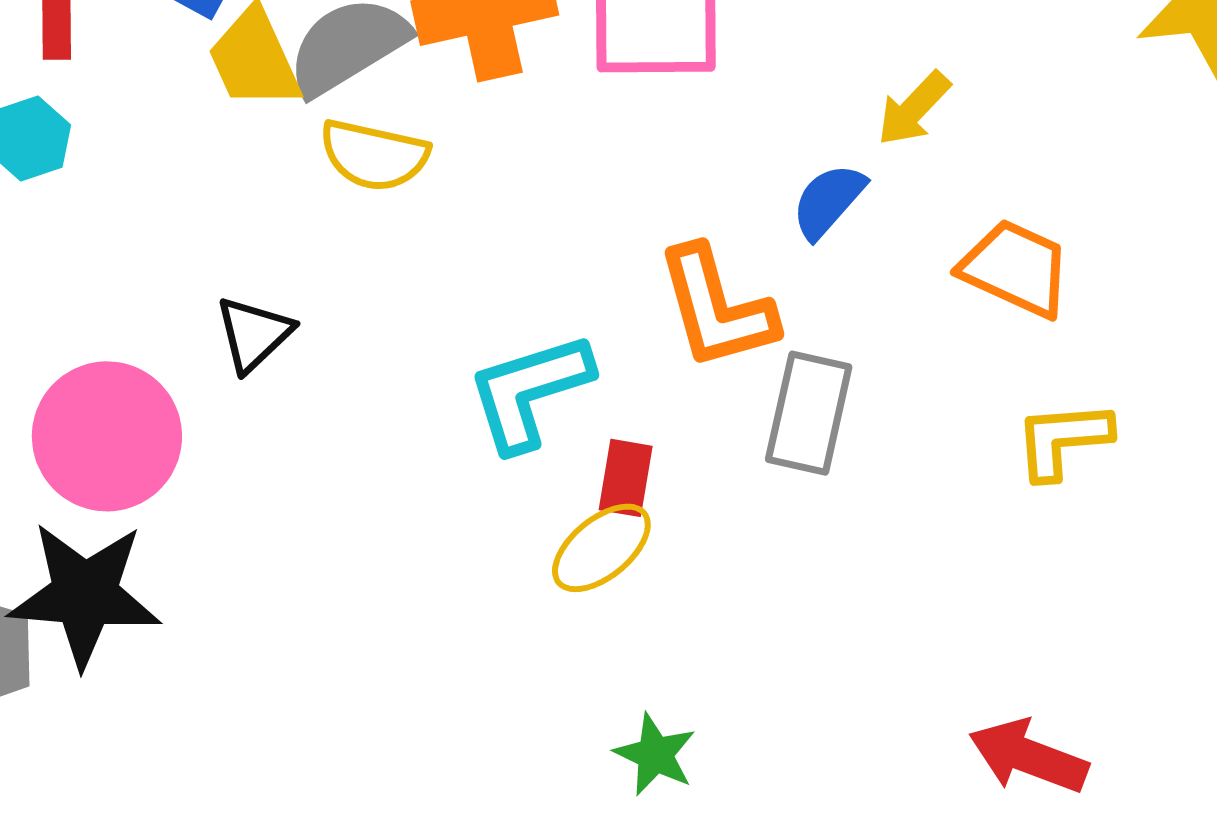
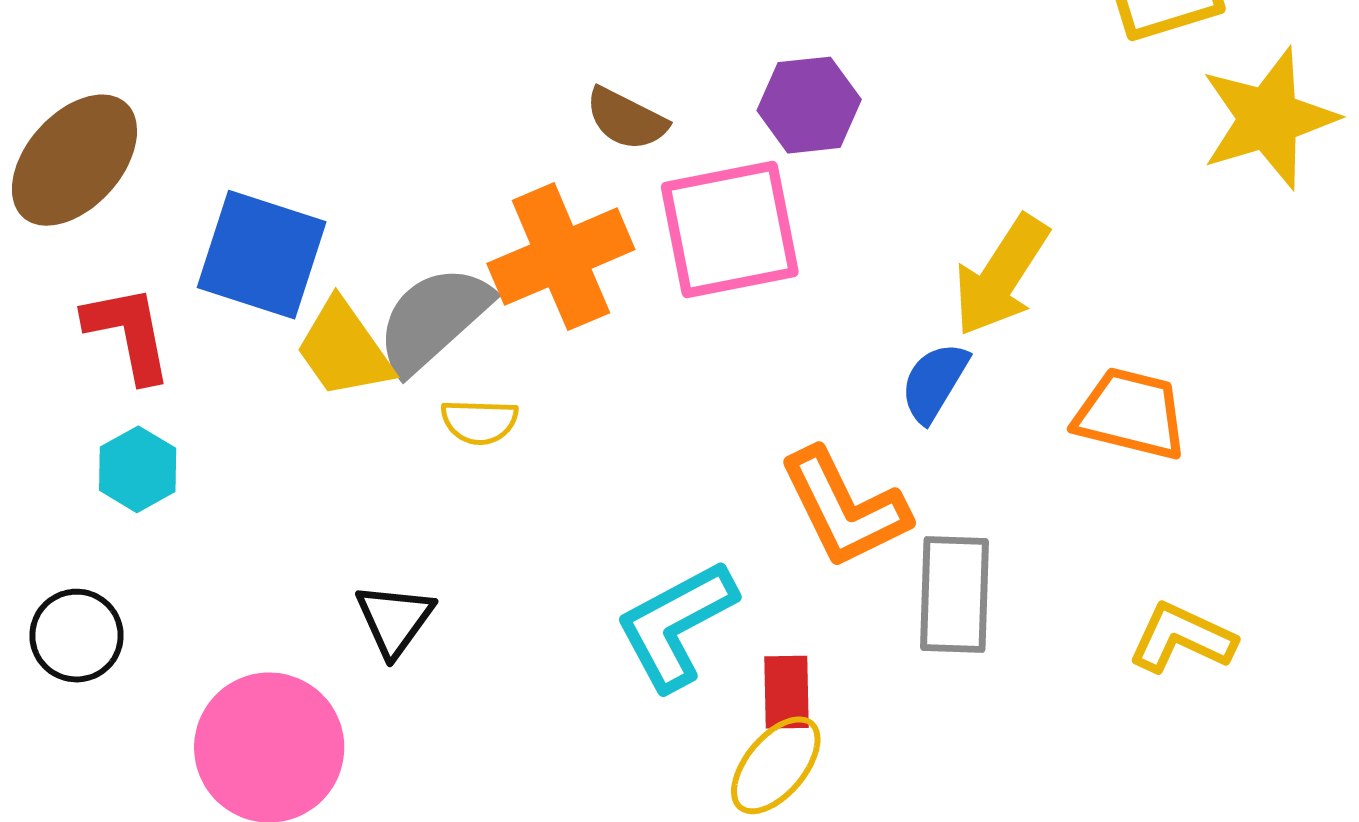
yellow arrow: (914, 109) -> (1001, 276), size x1.5
yellow semicircle: (374, 155) -> (479, 422), size x0.7
yellow L-shape: (1063, 440) -> (1182, 638), moved, turned 40

